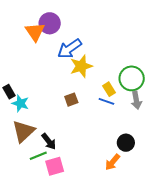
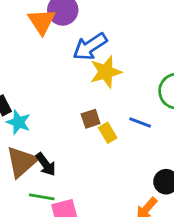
yellow rectangle: (109, 89) -> (108, 133), moved
black arrow: (49, 141) -> (46, 164), moved
green line: (38, 156) -> (42, 197), turned 30

